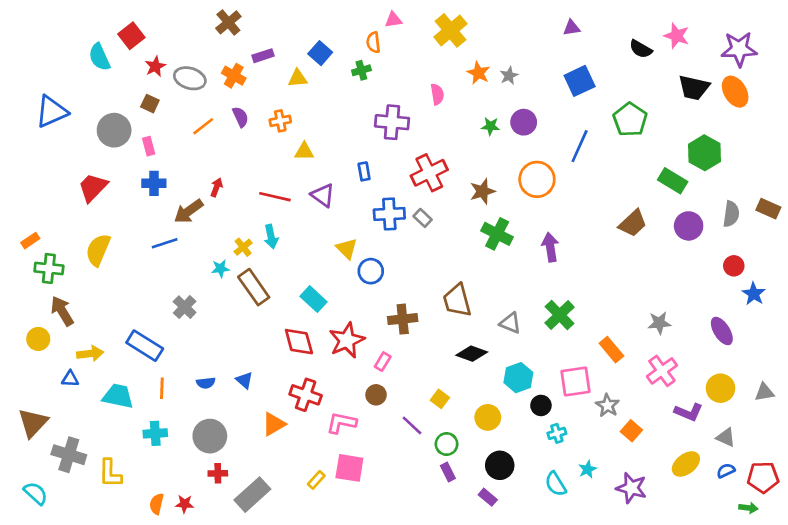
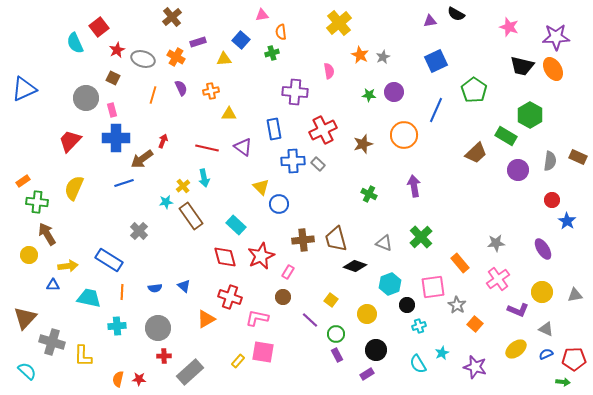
pink triangle: (393, 20) -> (262, 15), moved
black semicircle: (641, 49) -> (456, 14), moved
blue triangle: (52, 112) -> (24, 89), moved
orange line: (203, 126) -> (153, 95), turned -36
blue rectangle: (364, 171) -> (274, 129), size x1.5
blue cross: (154, 183) -> (116, 138), size x1.5
brown trapezoid: (633, 223) -> (476, 153), moved
green cross: (497, 234) -> (369, 194), moved, size x0.7
brown trapezoid: (457, 300) -> (336, 239), moved
purple rectangle: (488, 497) -> (367, 374), turned -72

